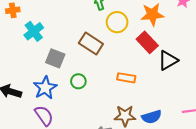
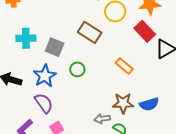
cyan cross: (34, 31) -> (26, 38), moved, turned 36
orange rectangle: (126, 78) -> (124, 66), turned 30

